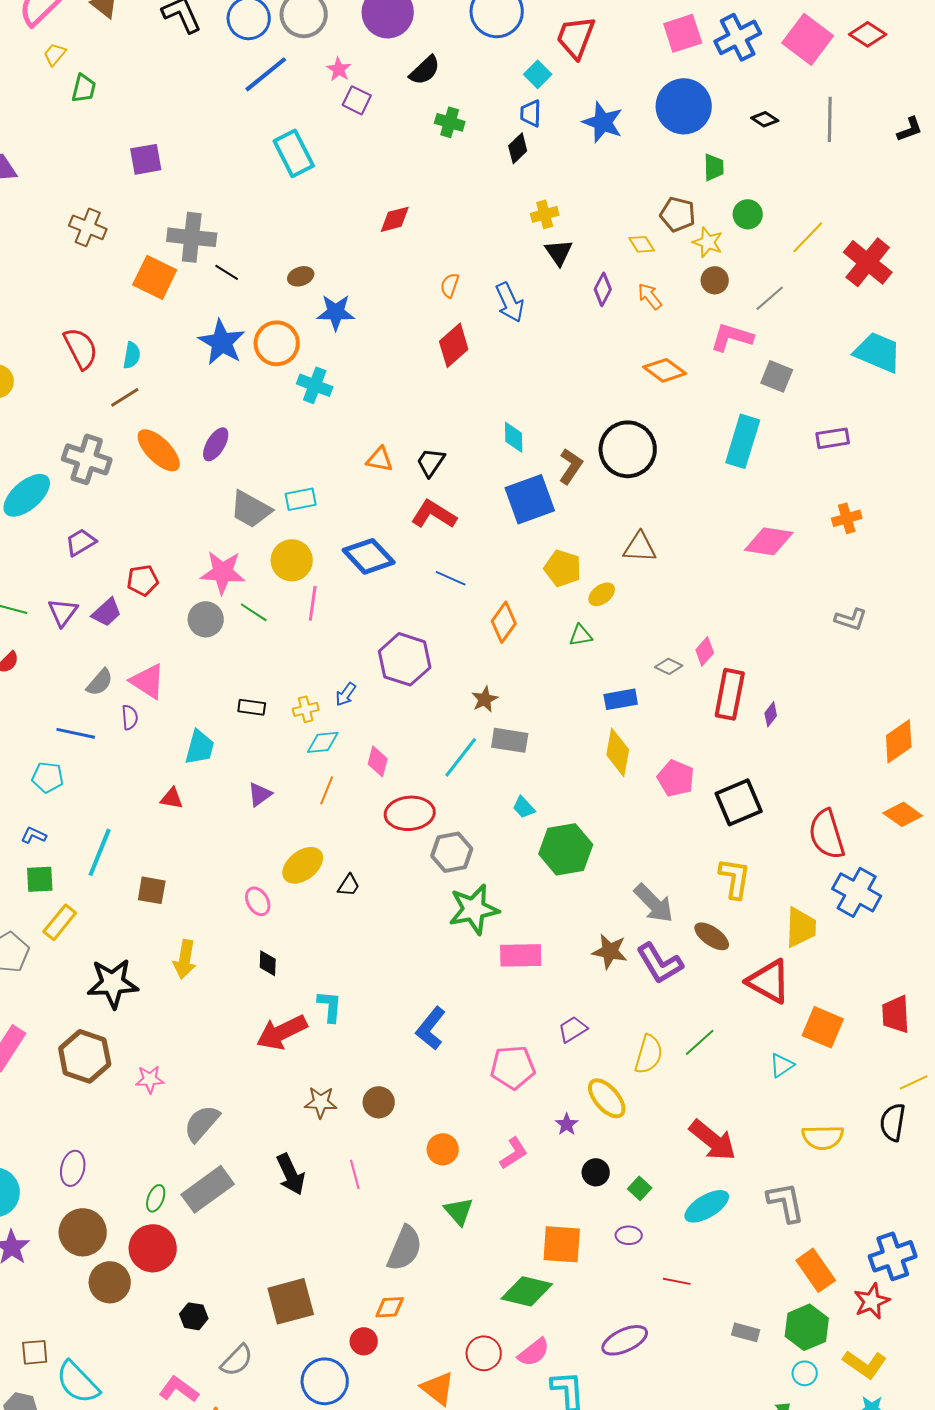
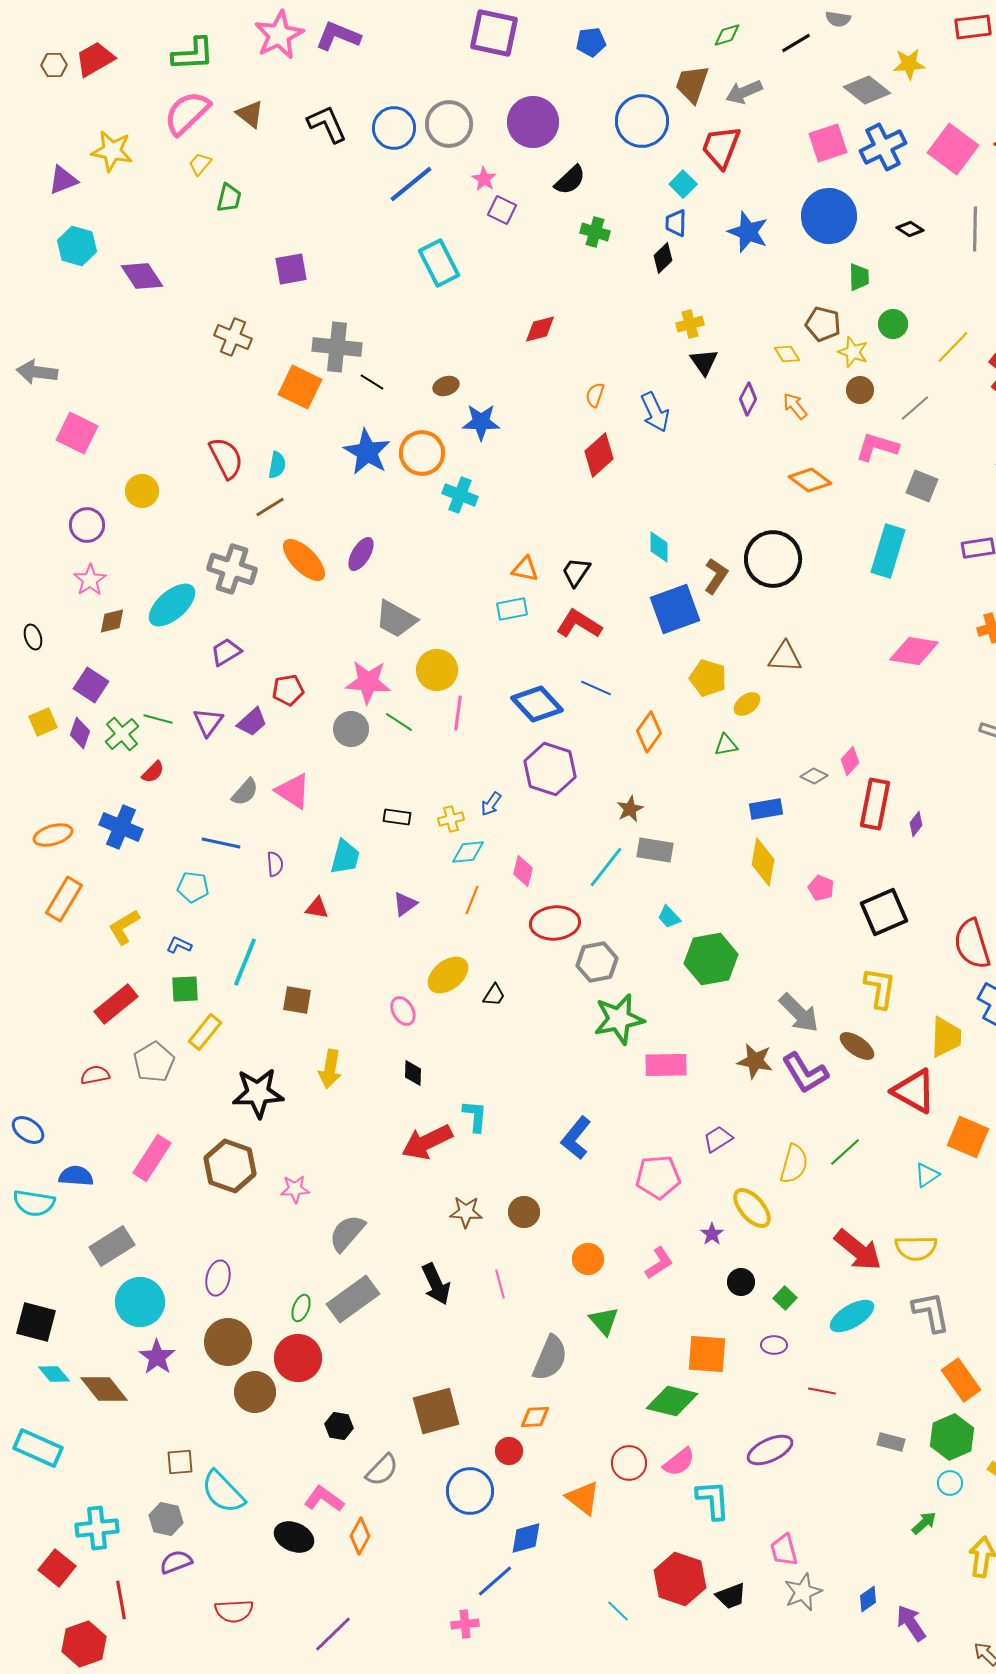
cyan rectangle: (301, 499) -> (512, 609), moved
blue diamond: (369, 556) -> (537, 704), moved
purple semicircle: (130, 717) -> (275, 864), moved
pink pentagon: (676, 778) -> (821, 888), size x0.7
yellow semicircle: (823, 1137) -> (916, 1248), moved

